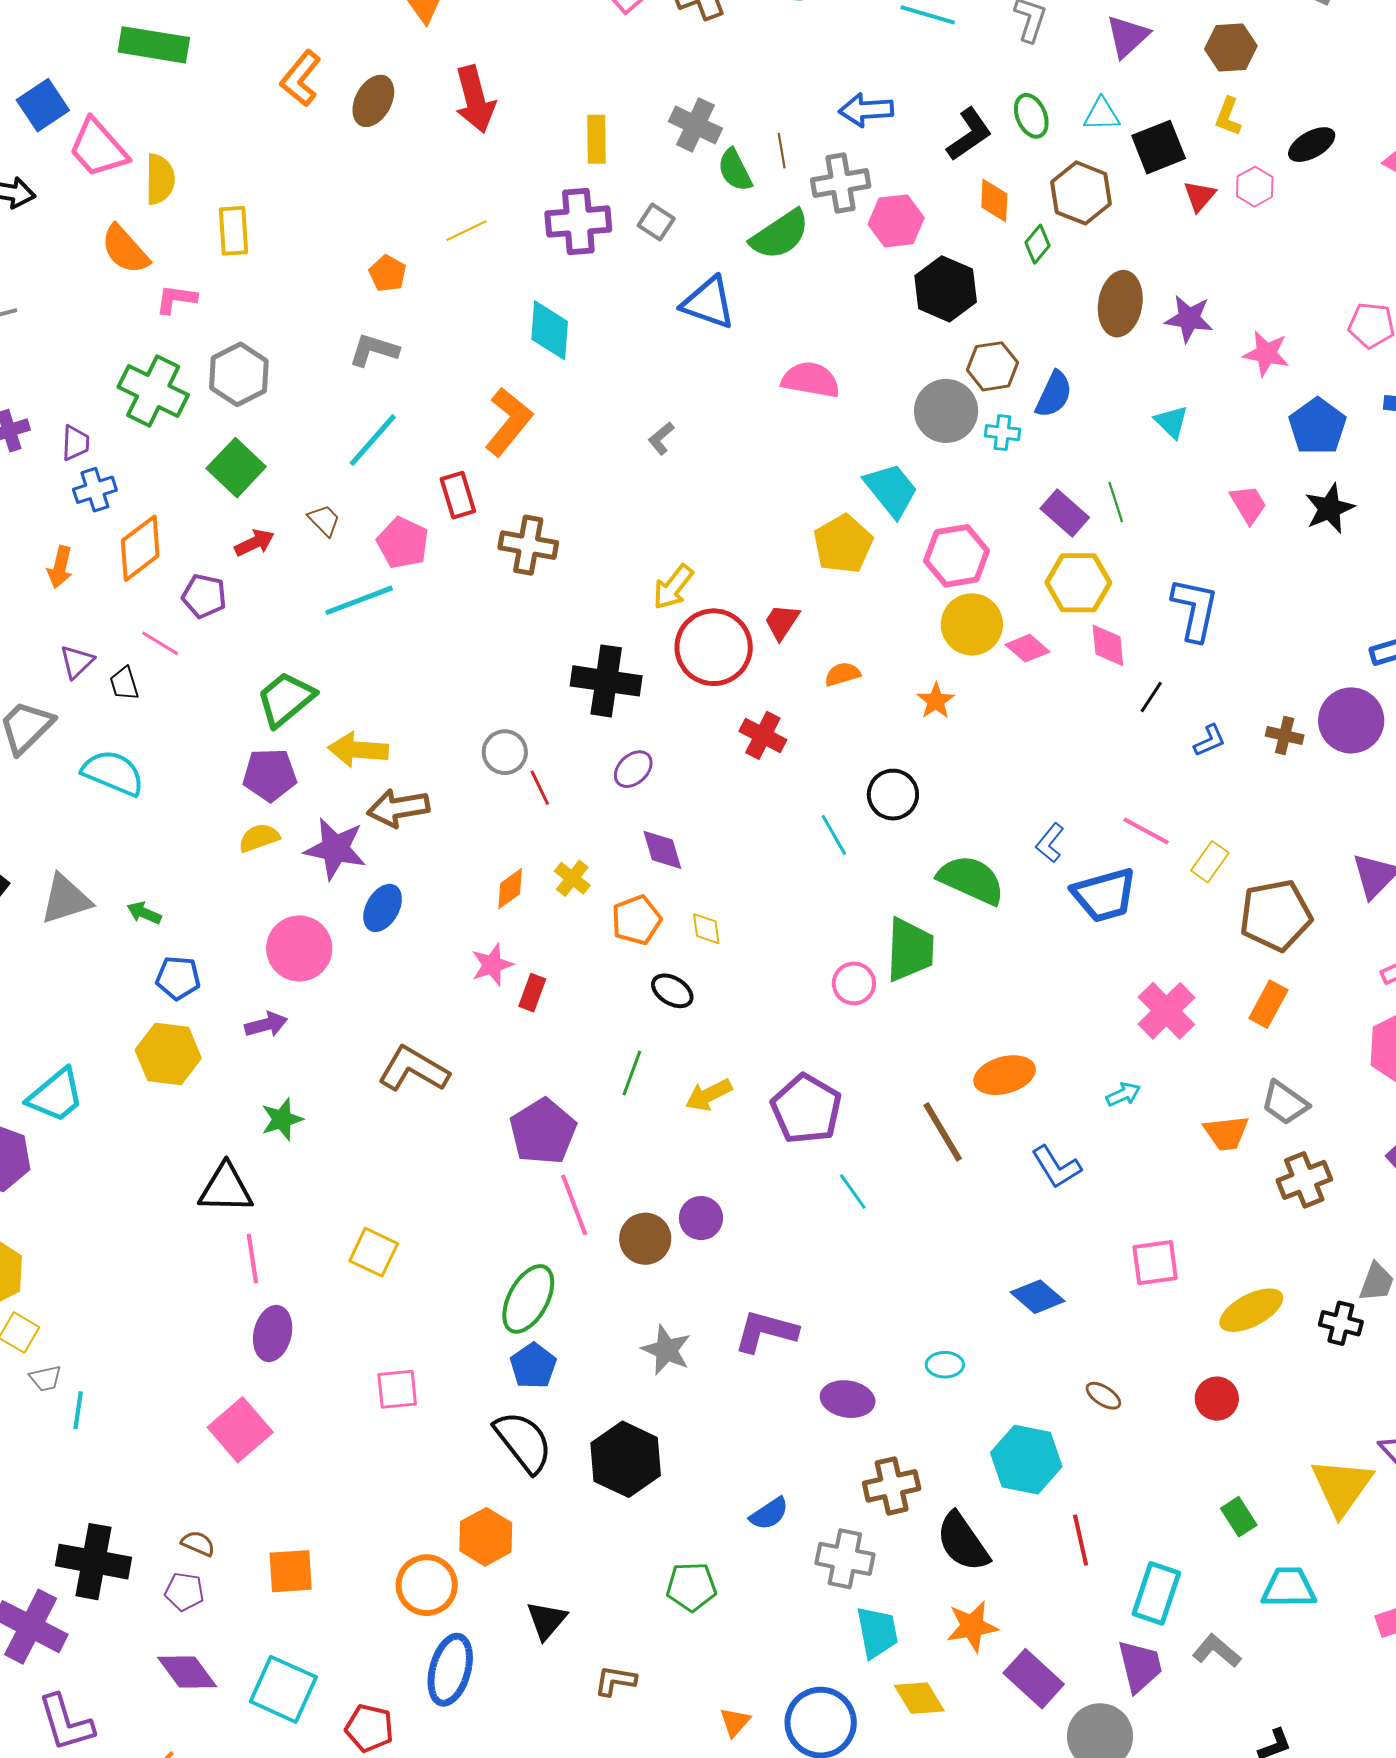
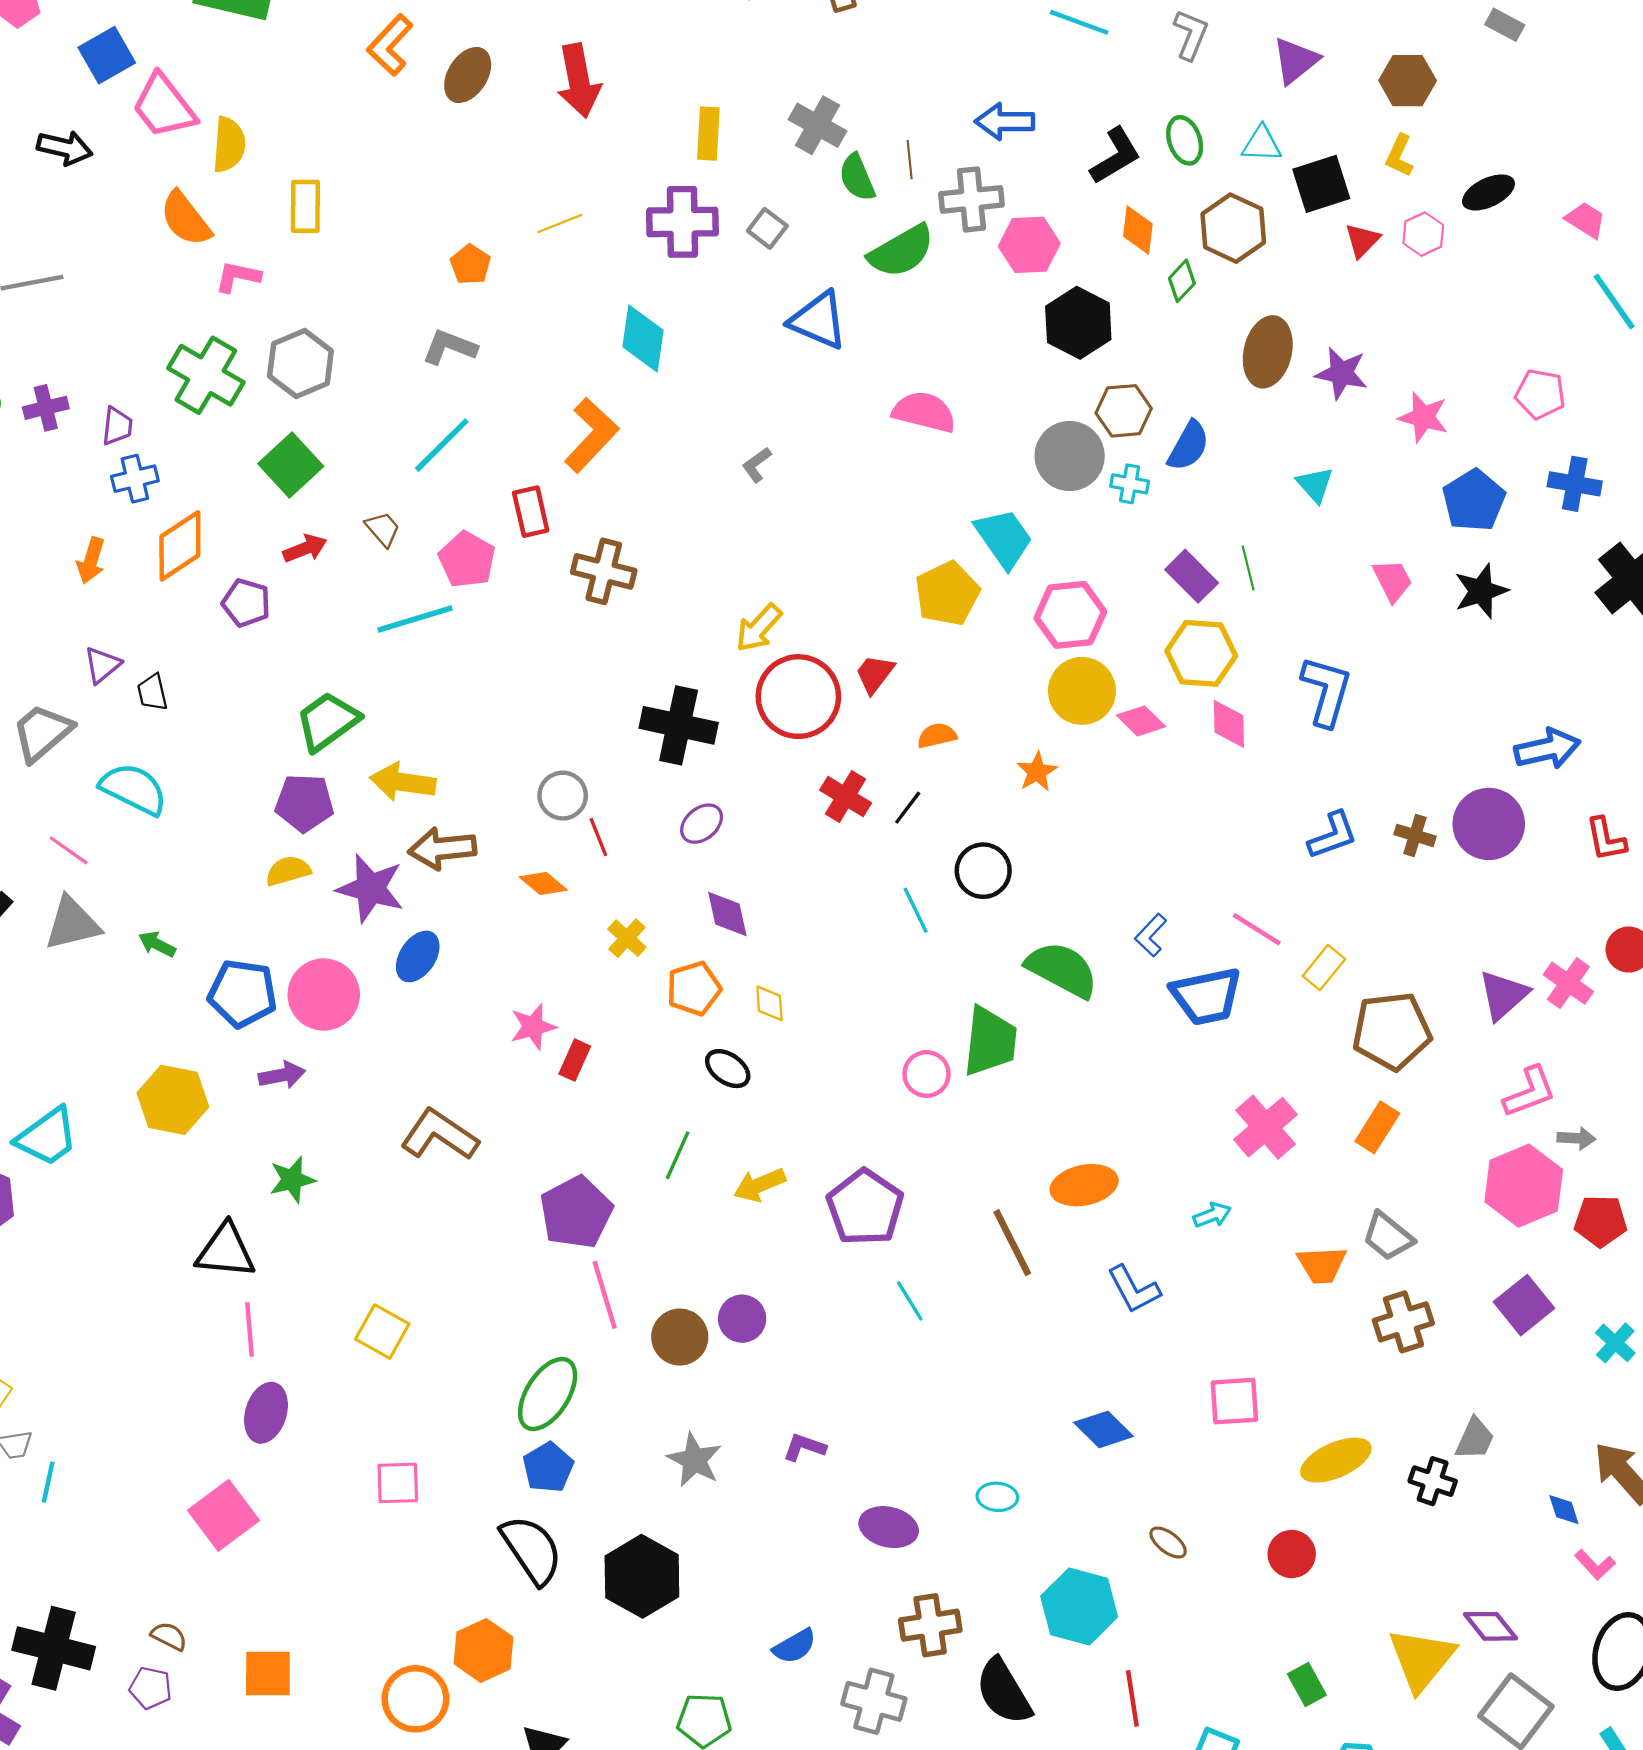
pink line: (160, 643) -> (69, 850), moved
black line: (1151, 697) -> (908, 808), moved
blue L-shape: (1210, 741) -> (1333, 835), size x1.4
orange diamond: (510, 889) -> (543, 883), moved, turned 72
blue pentagon: (178, 978) -> (243, 993), moved, size x1.4
purple L-shape: (766, 1331) -> (804, 1447), size x0.6

